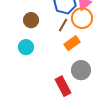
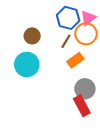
cyan circle: (26, 47) -> (27, 64), size x1.5
red rectangle: (63, 86) -> (82, 106), moved

